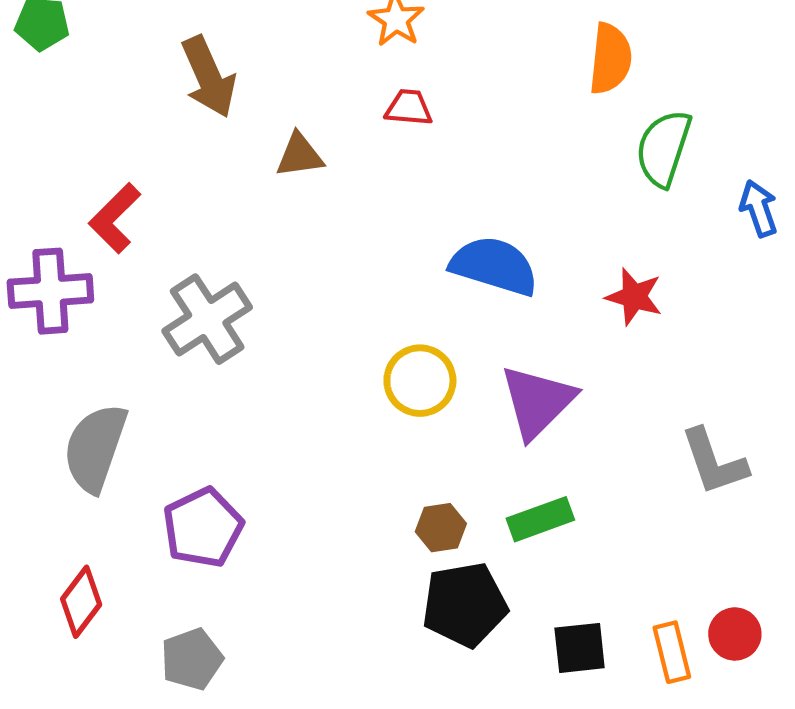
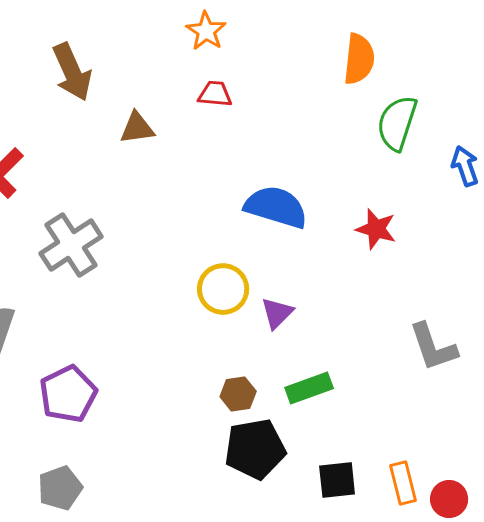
purple triangle: (538, 402) -> (277, 313), moved, size x0.6
red circle: (735, 634) -> (449, 499), moved

